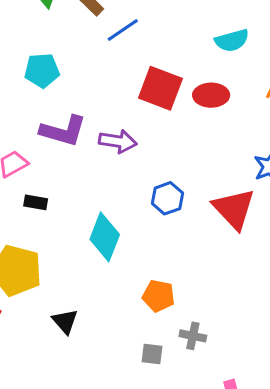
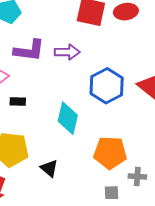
blue hexagon: (167, 198) -> (107, 86), size x1.6
orange pentagon: (159, 296) -> (110, 153), size x1.5
black triangle: (65, 321) -> (49, 168), moved

